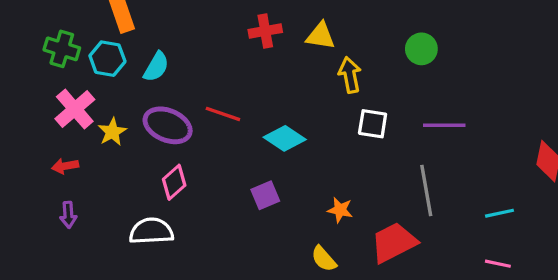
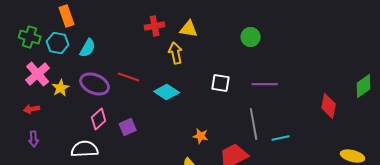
yellow arrow: (350, 75) -> (176, 53), moved
purple square: (265, 195) -> (128, 127), moved
cyan line: (499, 213) -> (281, 138), moved

